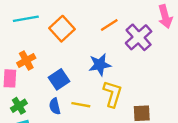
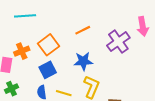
orange line: (109, 25) -> (83, 30), moved
orange square: (62, 29) -> (48, 45), moved

